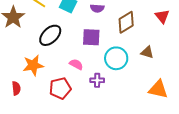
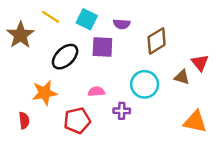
red triangle: (162, 16) -> (200, 63), moved
purple square: (91, 37) -> (102, 47), moved
pink semicircle: (76, 64) -> (96, 92), turned -32

